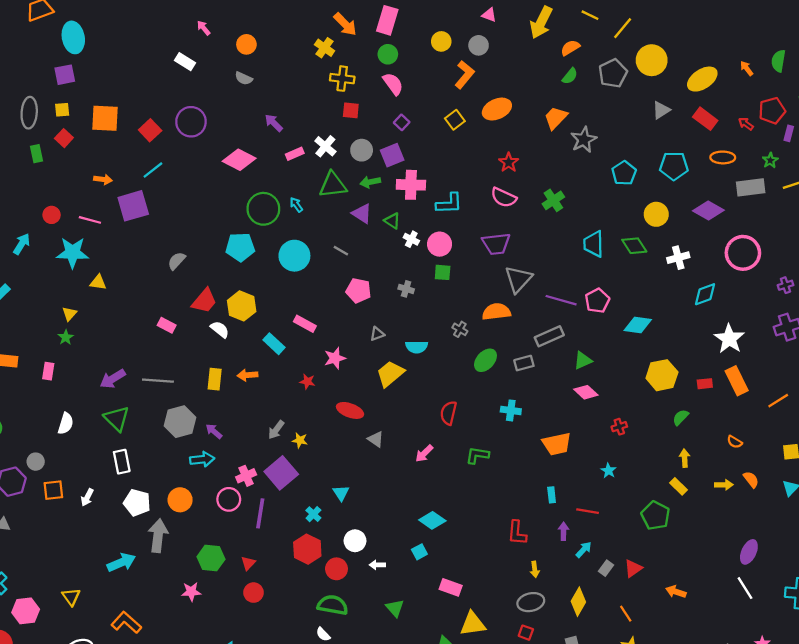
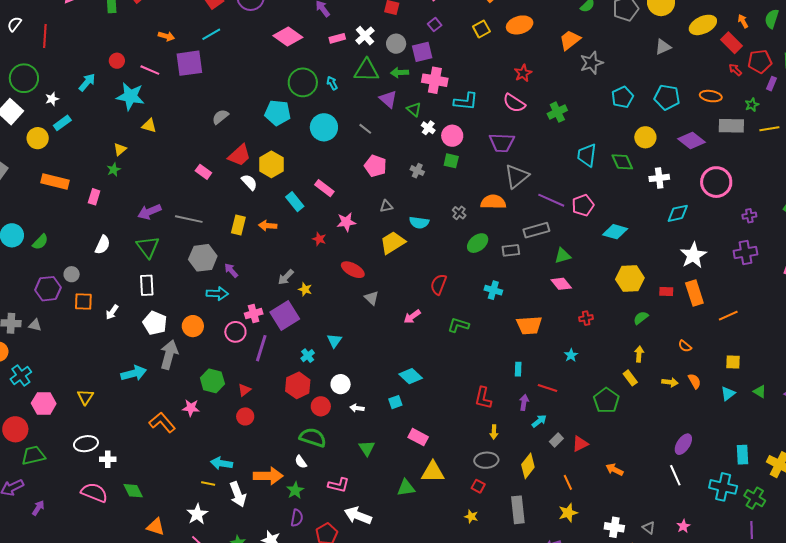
red rectangle: (705, 119) -> (731, 43), moved
orange L-shape: (126, 622) -> (162, 422), moved

